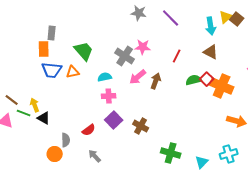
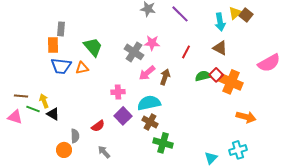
cyan semicircle: (105, 77) -> (149, 103), moved, size x1.6
brown line: (12, 100) -> (21, 96), turned -32
green cross: (171, 153) -> (163, 143), moved

